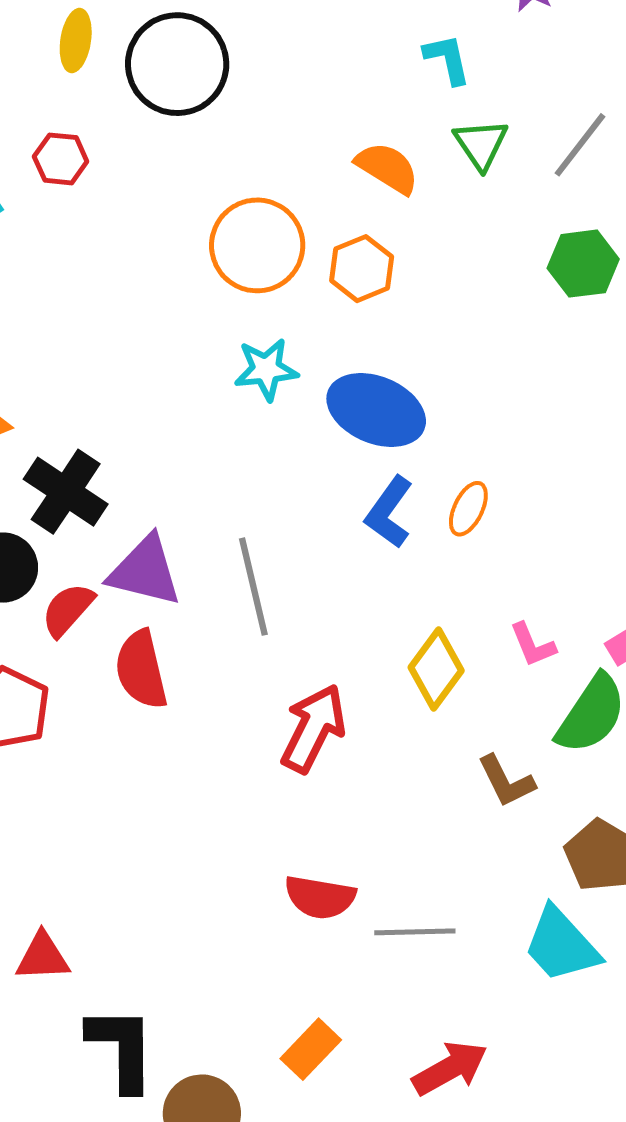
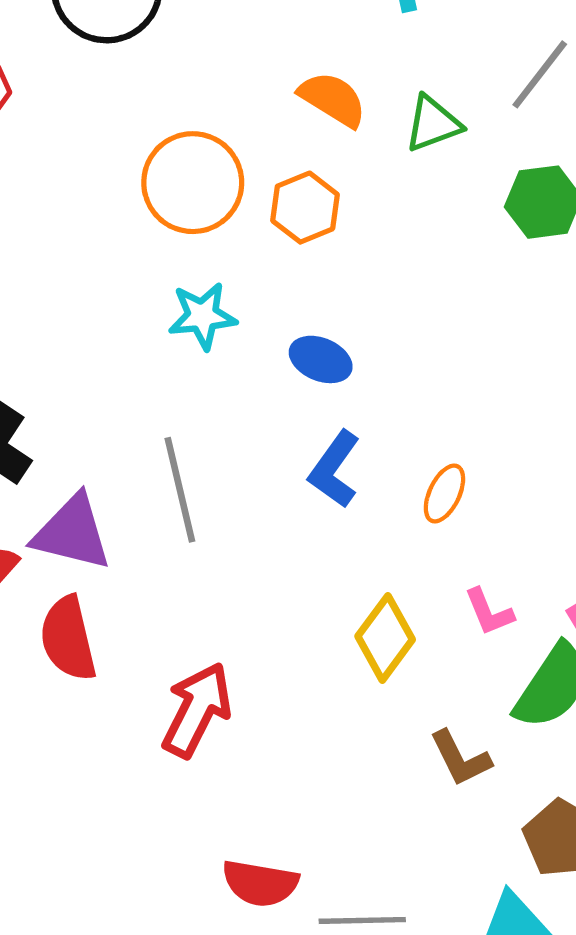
green triangle: (481, 144) -> (433, 124), moved, turned 44
blue ellipse: (376, 410) -> (321, 359), size x0.6
orange ellipse: (468, 509) -> (444, 493), moved
gray line: (253, 587) -> (180, 490), moved
red arrow: (313, 728) -> (197, 710), moved

